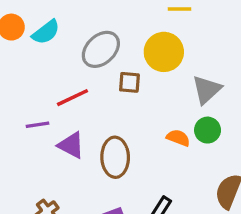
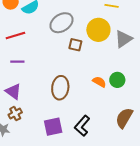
gray triangle: (207, 90) -> (123, 39), moved
red line: (72, 98) -> (15, 36), moved
purple triangle: (71, 145) -> (13, 92), moved

